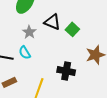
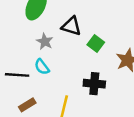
green square: (72, 29) -> (96, 44), moved

